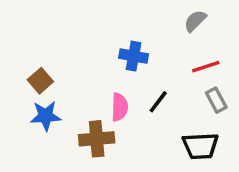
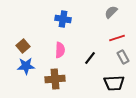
blue cross: (134, 56) -> (63, 19), moved
pink semicircle: (120, 107) -> (60, 50), moved

